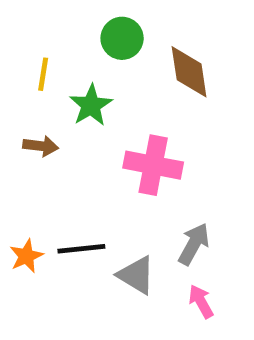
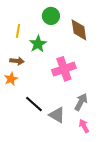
pink cross: (153, 165) -> (64, 69), turned -30
black line: (81, 249) -> (34, 104), turned 48
orange star: (26, 256) -> (11, 79), moved

